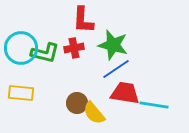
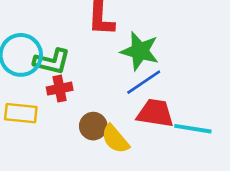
red cross: (74, 48) -> (60, 89), moved

